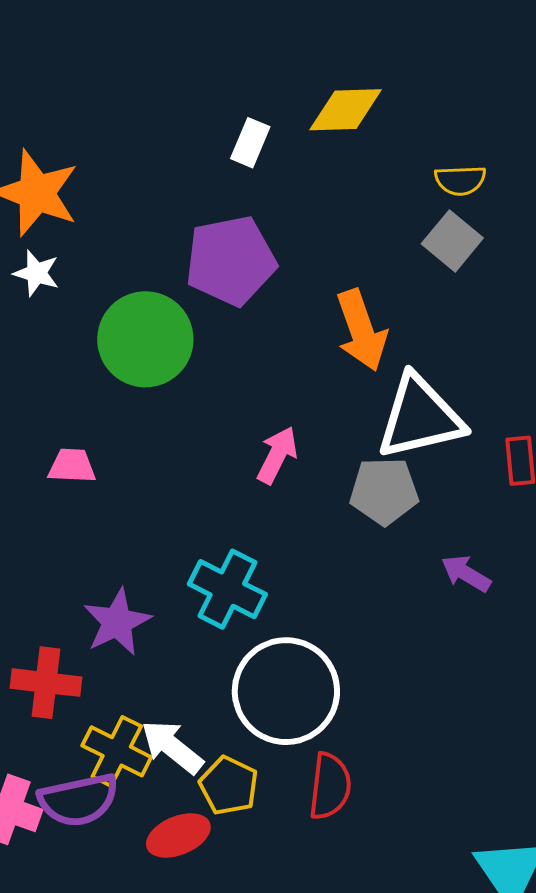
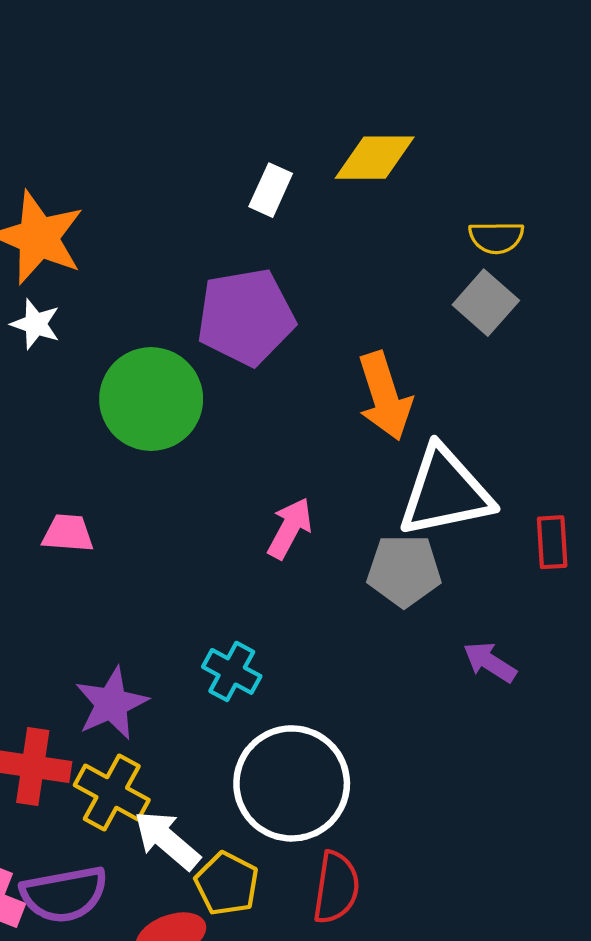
cyan cross: (227, 589) -> (232, 671), size x0.7
yellow cross: (117, 751) -> (112, 792), moved

